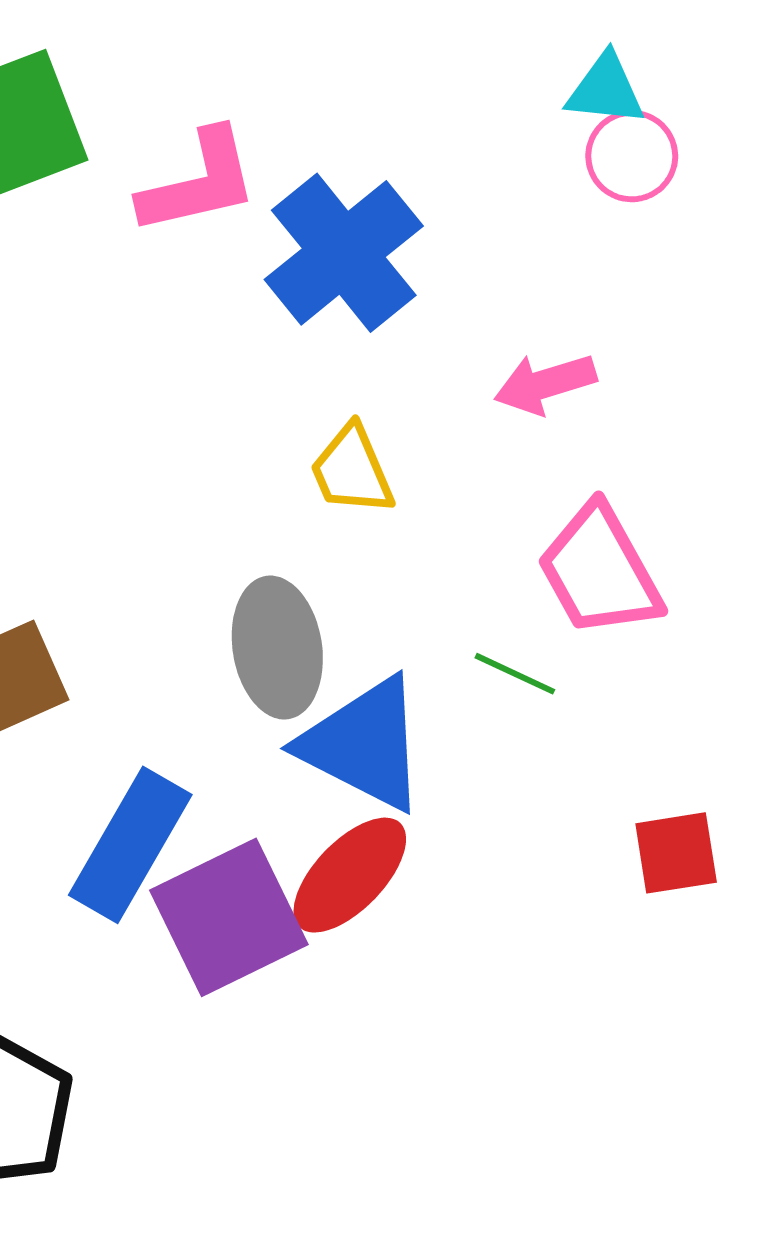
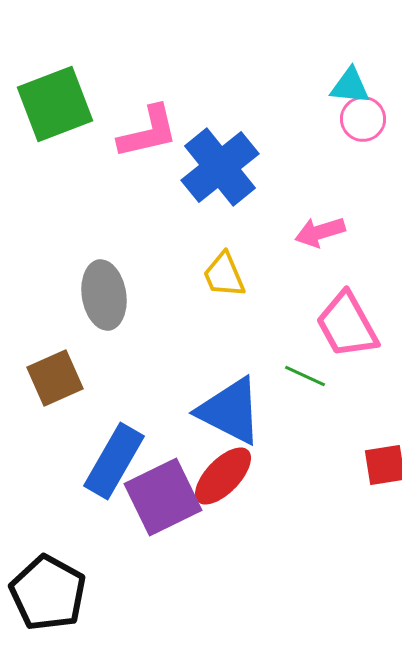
gray ellipse: (277, 648) -> (104, 295), moved

